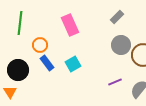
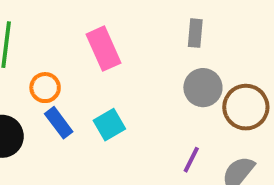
gray rectangle: (117, 17) -> (195, 33), turned -40
purple line: (115, 82) -> (191, 160), turned -40

